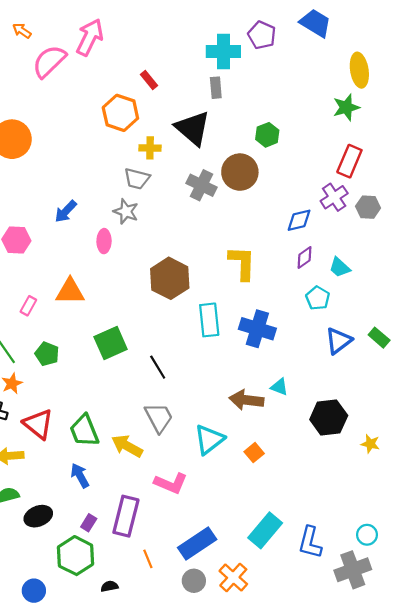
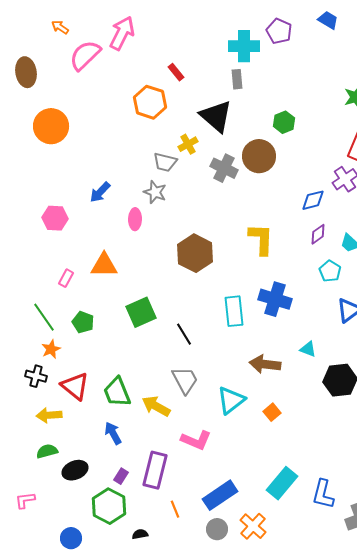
blue trapezoid: (315, 23) -> (328, 20), size x0.7
yellow cross: (150, 148) -> (188, 144), moved, turned -30
cyan rectangle: (209, 320) -> (234, 311), moved
cyan triangle: (279, 387) -> (308, 349), moved

